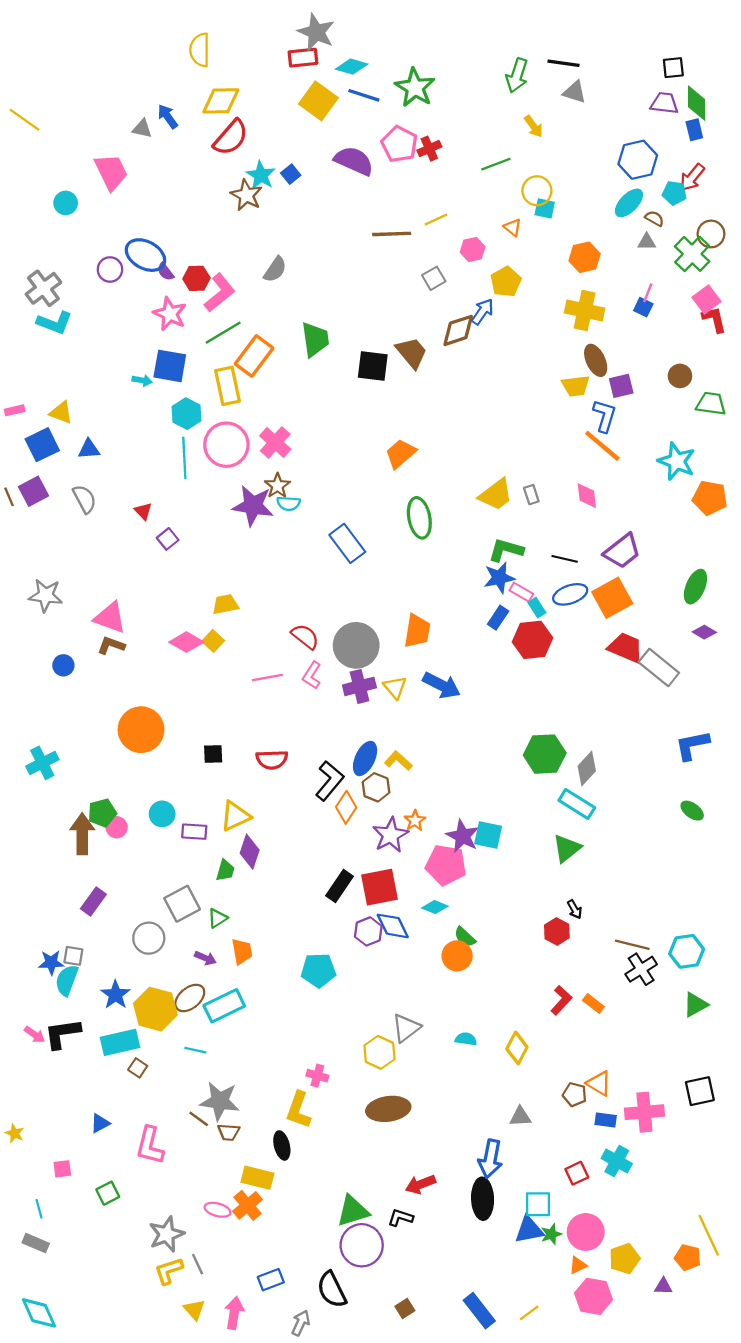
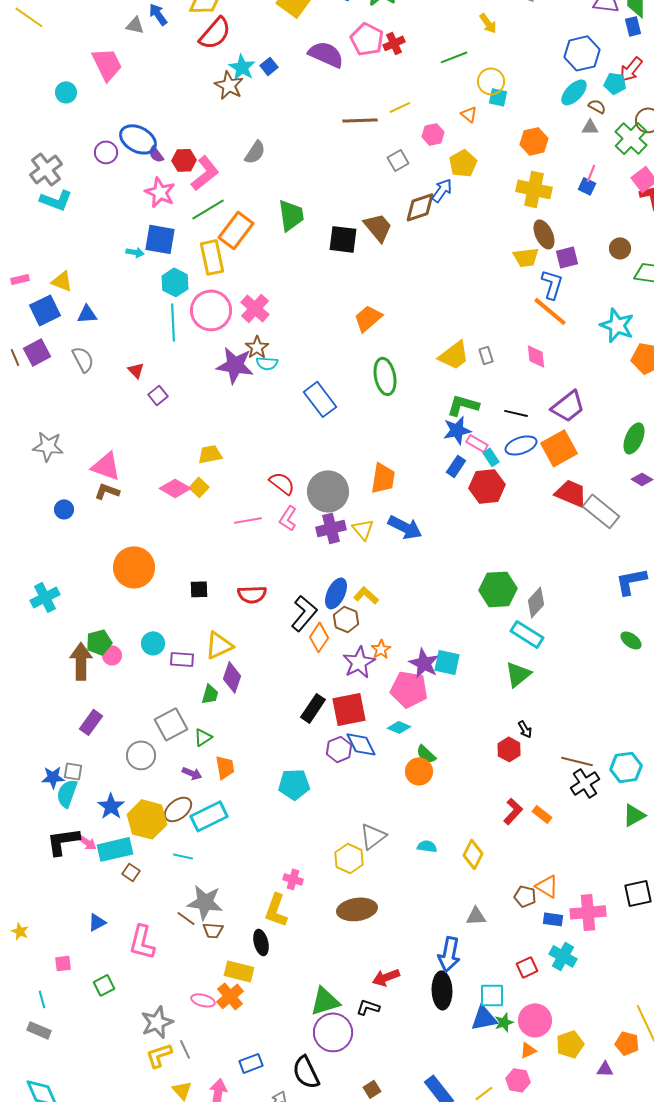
pink arrow: (35, 1035) -> (87, 842), moved
pink hexagon: (593, 1296) -> (518, 1080), moved, size x0.7

